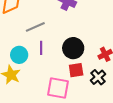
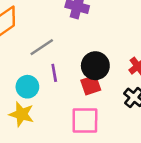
red square: (76, 70) -> (91, 85), moved

